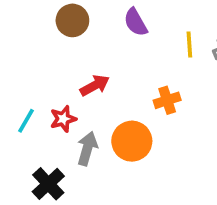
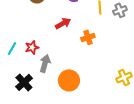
red arrow: (95, 85) -> (63, 23), moved
orange circle: (132, 141) -> (69, 80), moved

